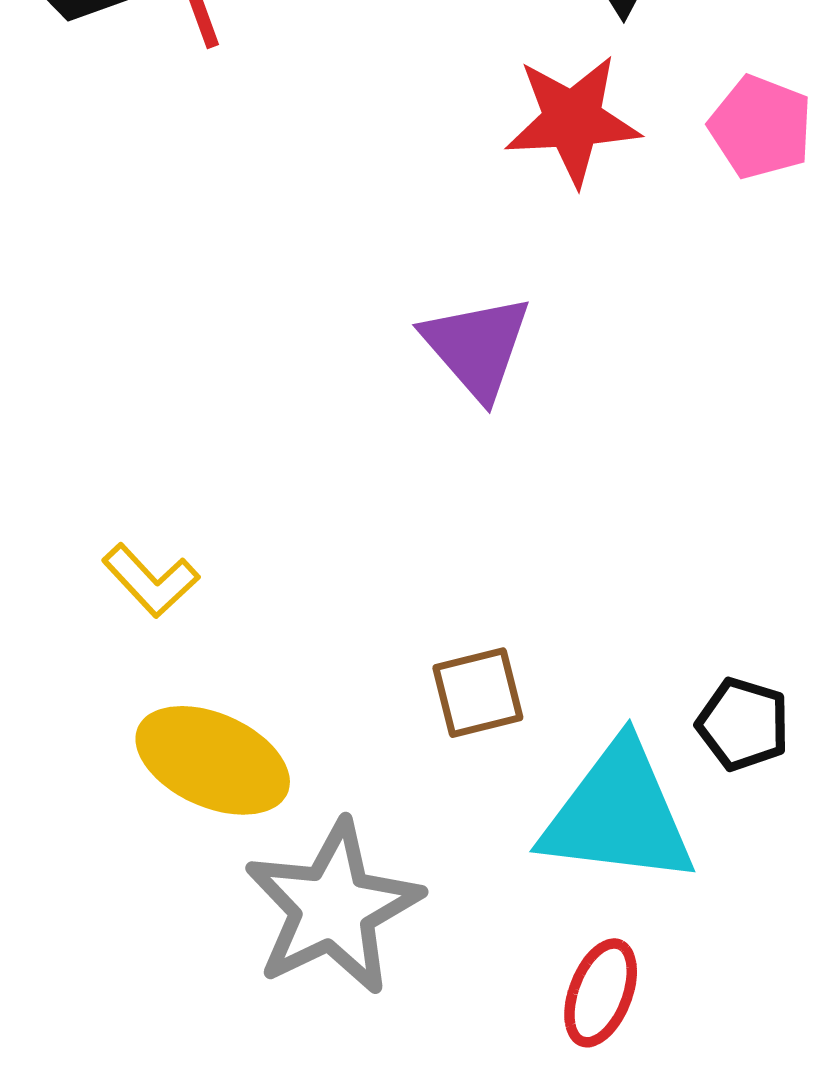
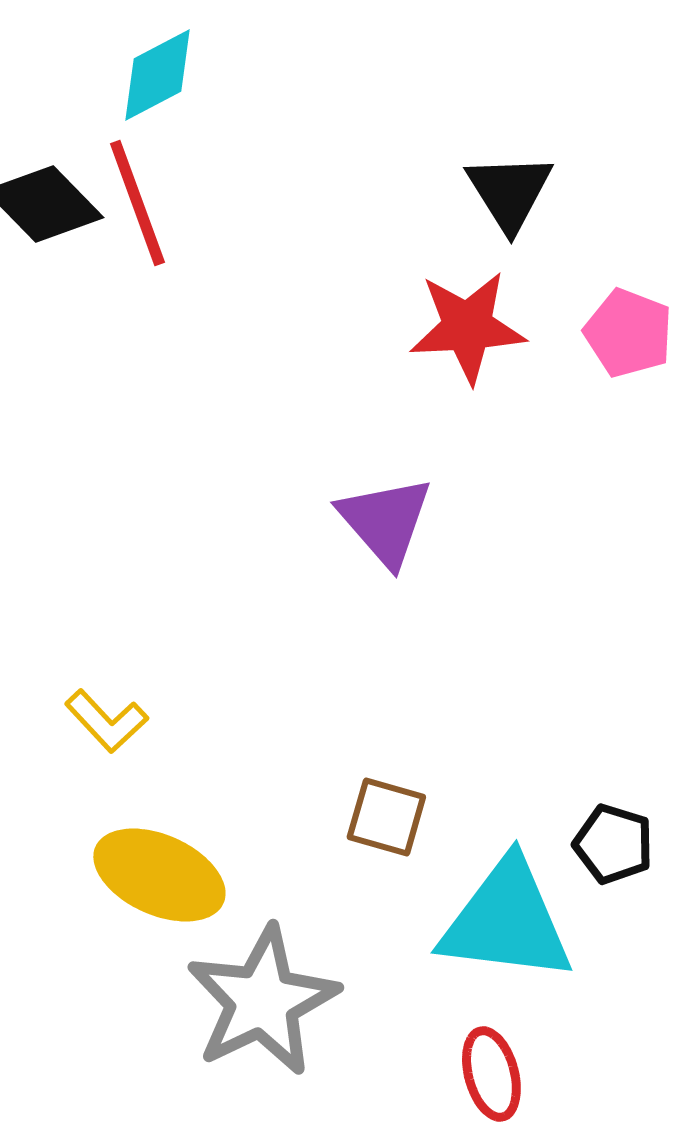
brown square: (478, 693) -> (386, 817), turned 30
red ellipse: (601, 993) -> (491, 1074), turned -36

